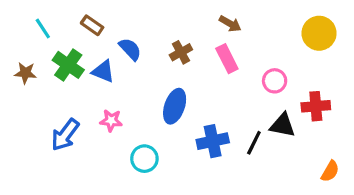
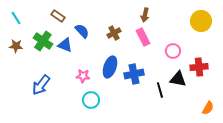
brown arrow: (230, 24) -> (145, 15), turned 72
cyan line: (43, 28) -> (16, 18), moved
pink star: (111, 121) -> (83, 76), moved
blue cross: (213, 141) -> (134, 74), moved
black line: (254, 143) -> (160, 90), turned -42

